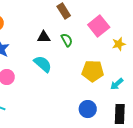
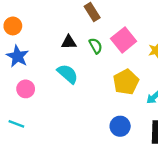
pink square: (99, 26) -> (124, 40), moved
yellow pentagon: (93, 71) -> (126, 82), turned -30

